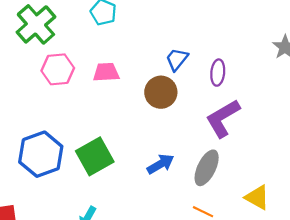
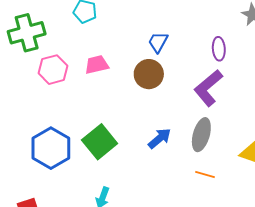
green cross: (36, 24) -> (27, 33), turned 36
purple ellipse: (218, 73) -> (219, 49), moved

